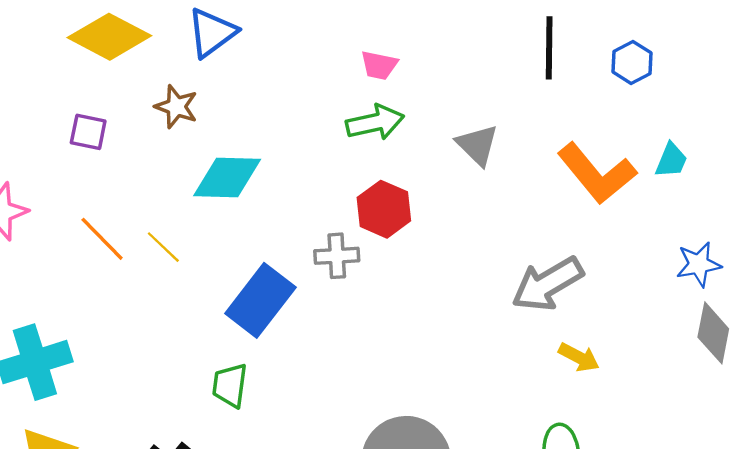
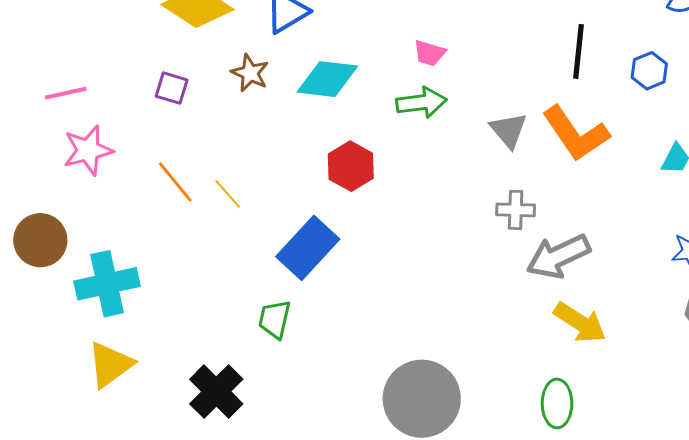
orange L-shape: (597, 173) -> (576, 134), moved
cyan diamond: (227, 177) -> (327, 79), moved
red hexagon: (384, 209) -> (351, 166), moved
gray cross: (337, 256) -> (516, 210), moved
yellow arrow: (579, 357) -> (580, 323), size x1.5

